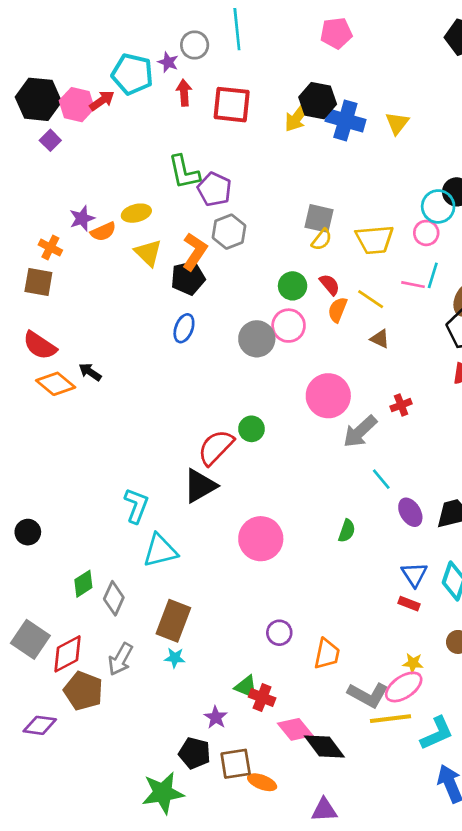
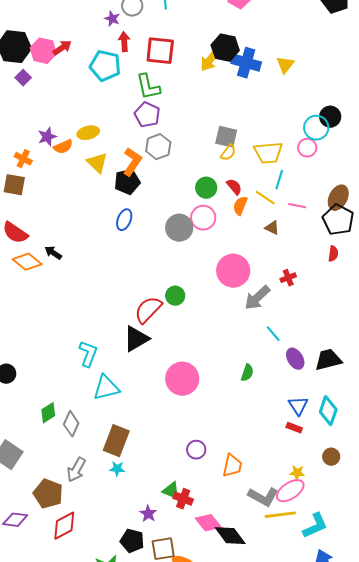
cyan pentagon: (132, 74) -> (105, 66), moved
green L-shape: (184, 172) -> (148, 87), moved
cyan line: (433, 275) -> (279, 180), moved
pink line: (413, 285) -> (297, 206), moved
red diamond: (68, 654) -> (64, 526), moved

